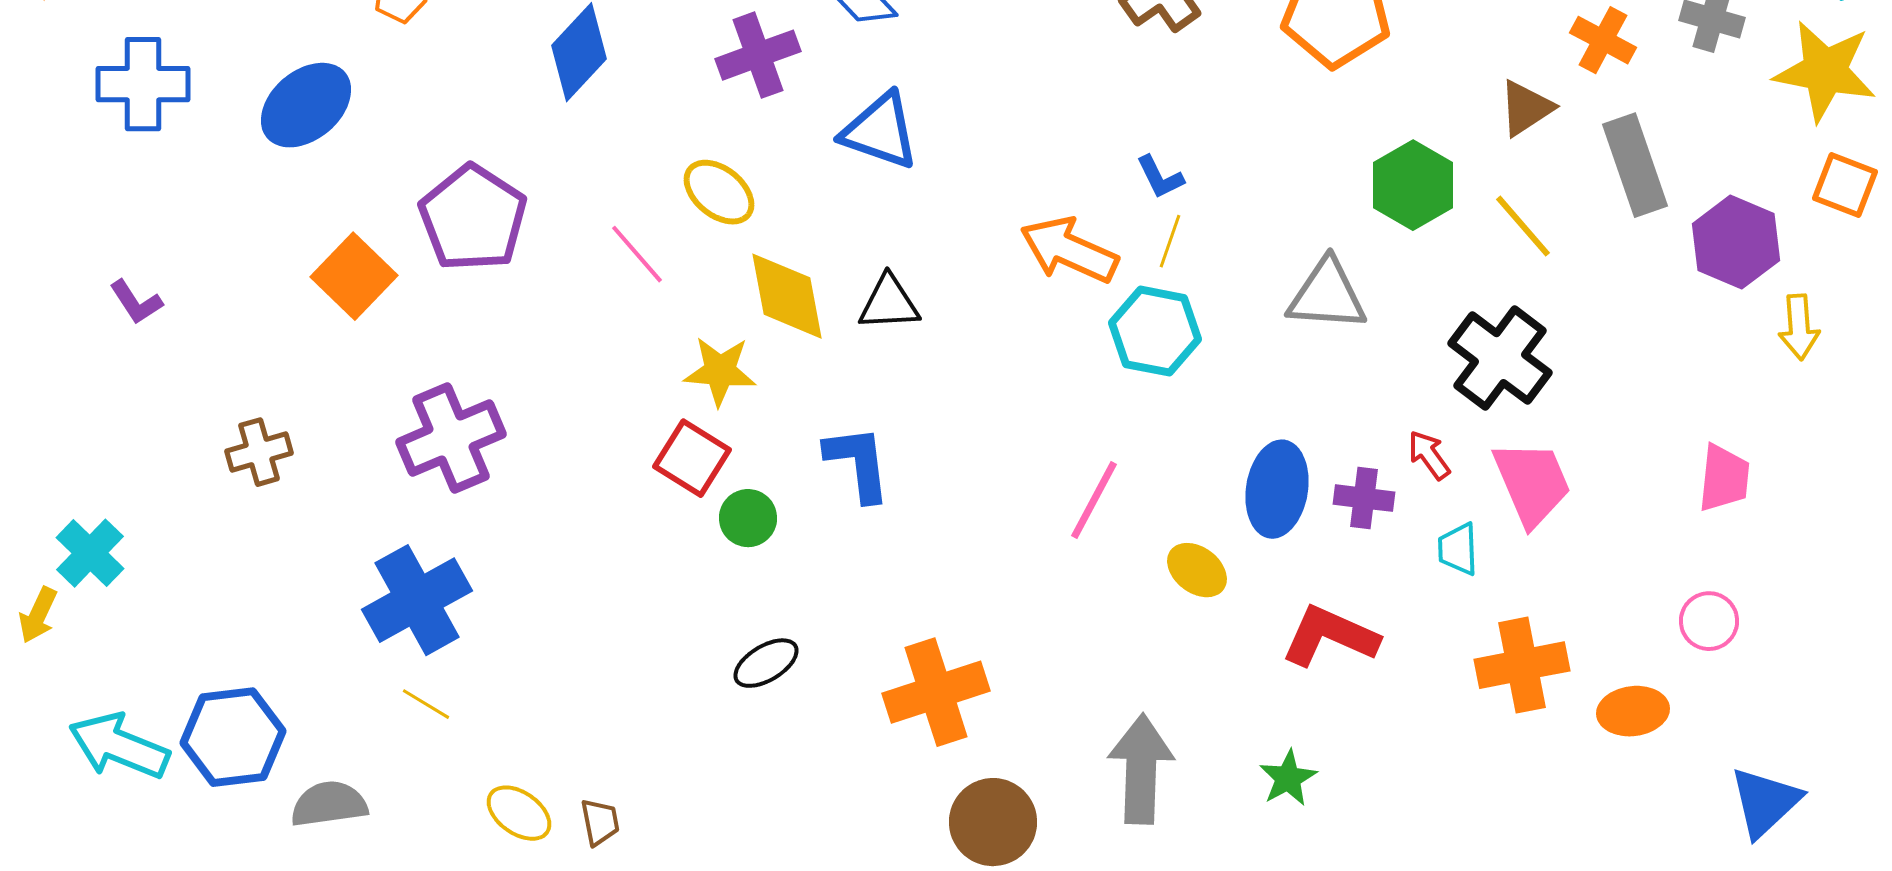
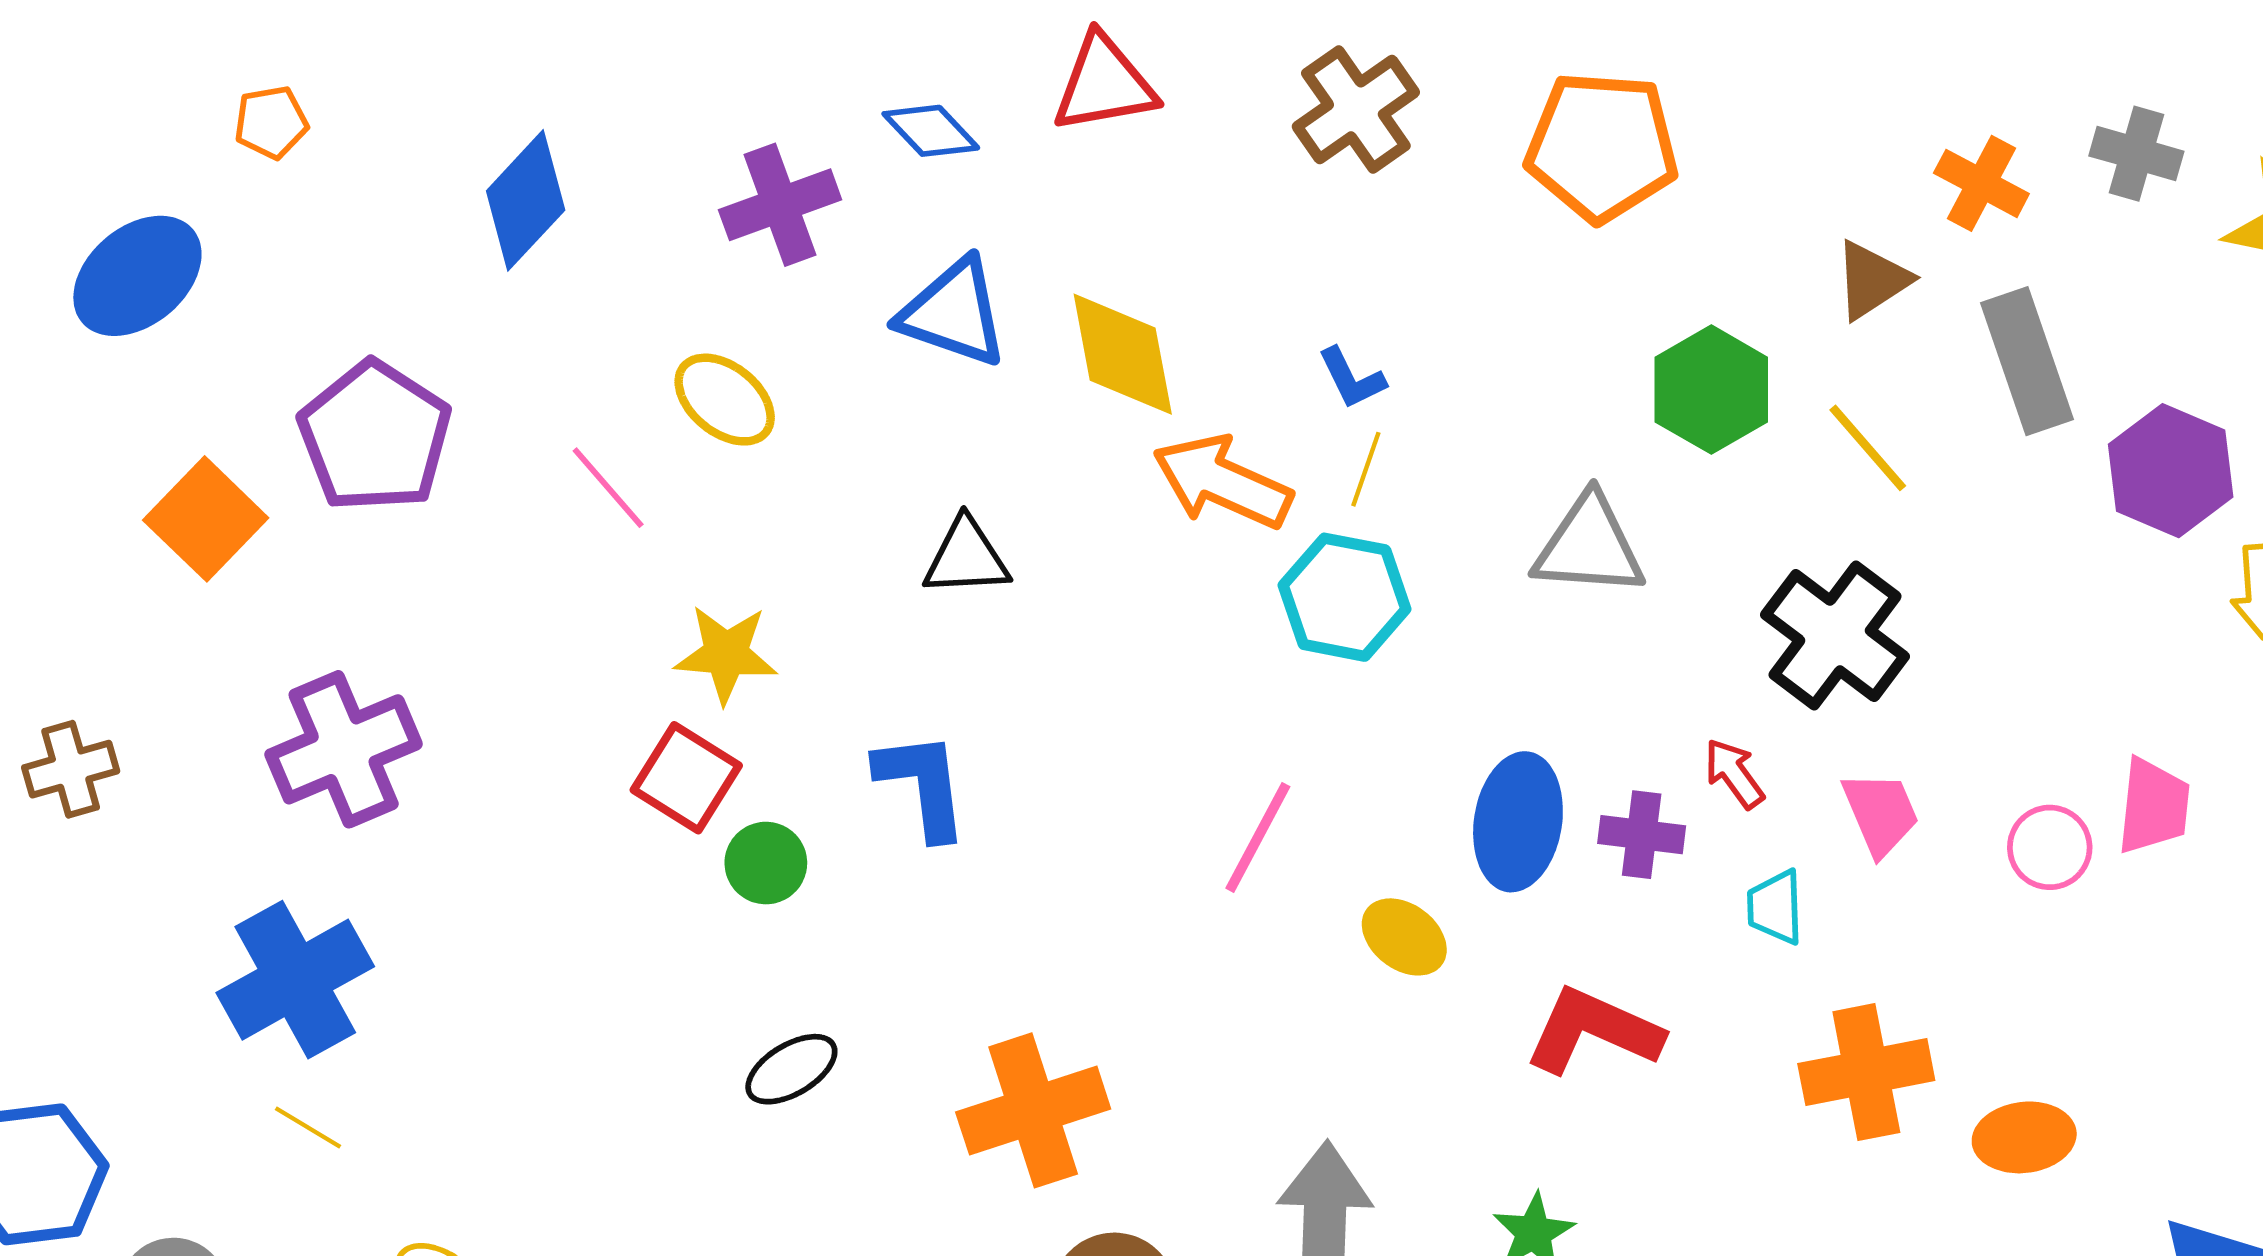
yellow diamond: (787, 296) -> (1123, 354), moved
pink trapezoid: (1532, 483) -> (1881, 813), size x0.7
pink circle: (1709, 621) -> (2050, 847), moved

